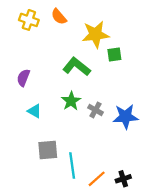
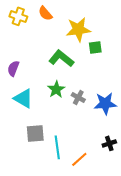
cyan triangle: (34, 111) -> (23, 98), size x1.5
black cross: (123, 179) -> (109, 143), moved

